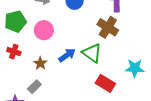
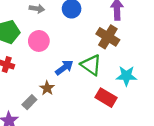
brown star: (40, 63) -> (47, 88), moved
cyan star: (135, 68) -> (126, 76), moved

